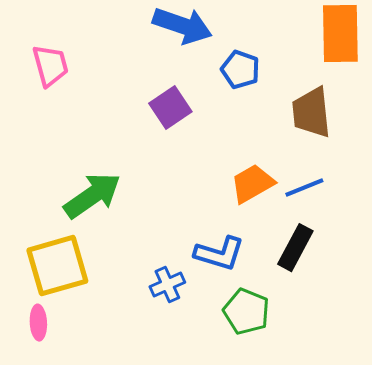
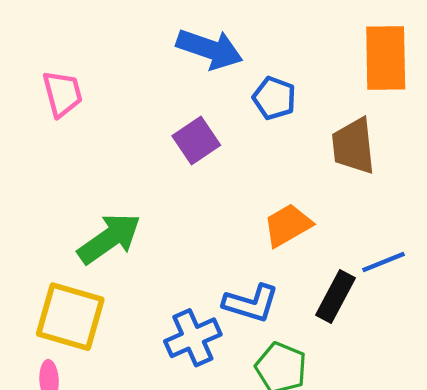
blue line: (304, 188) -> (383, 262), moved
yellow square: (57, 266) -> (70, 317), turned 32
blue cross: (167, 285) -> (193, 338), size x1.4

